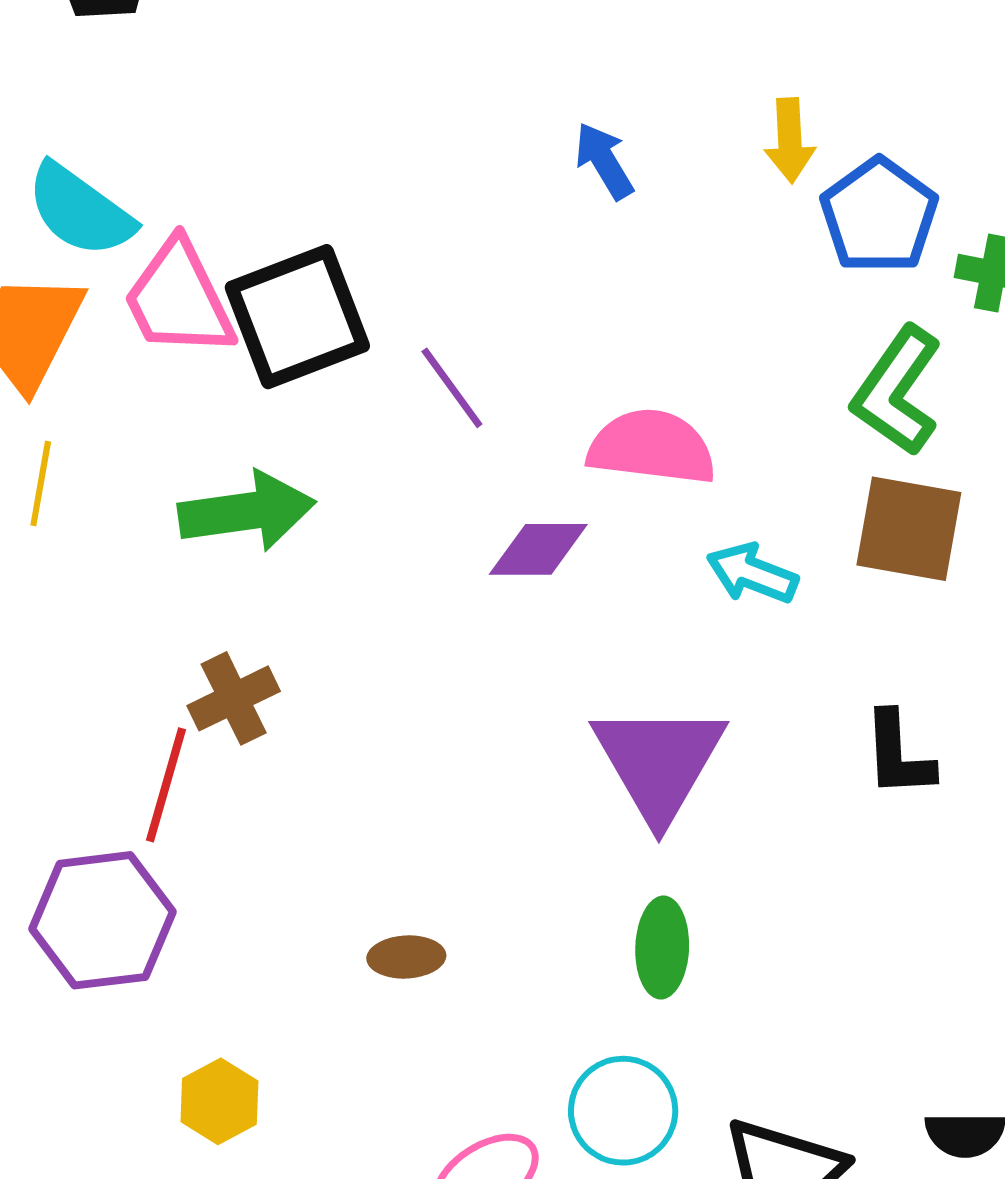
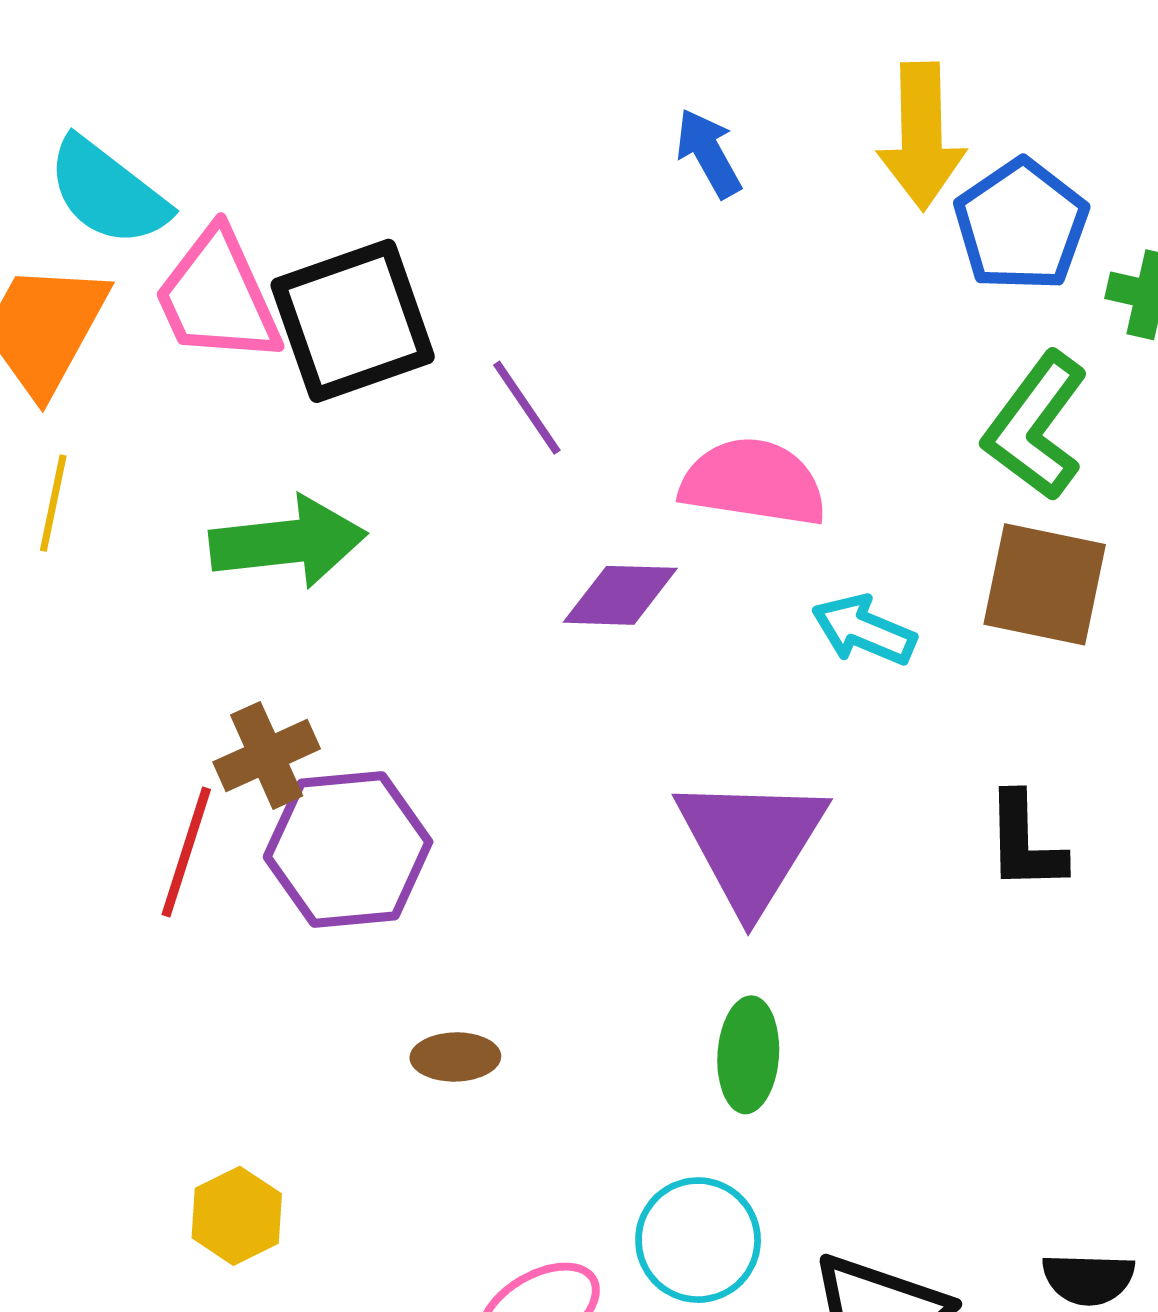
yellow arrow: (790, 140) -> (922, 136), size x1.5
purple hexagon: (102, 920) -> (348, 849), moved

